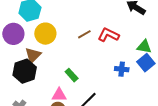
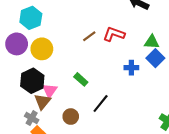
yellow circle: (45, 34) -> (42, 49), moved
brown triangle: (33, 55) -> (43, 102), moved
pink triangle: (59, 95) -> (50, 91), moved, turned -49

